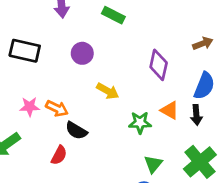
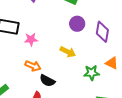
purple circle: (82, 53) -> (77, 24), moved
pink star: (30, 107) -> (31, 39), moved

